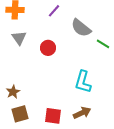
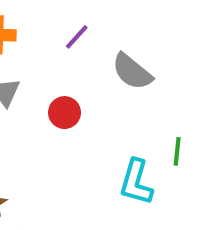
green line: (103, 44) -> (177, 151), moved, turned 64

